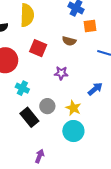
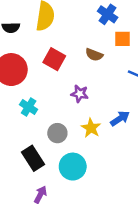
yellow star: (73, 108) -> (91, 128), moved
black rectangle: (29, 117) -> (33, 158), moved
cyan circle: (73, 131) -> (73, 167), moved

